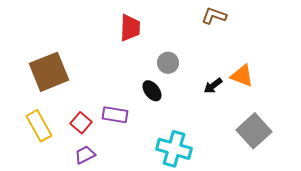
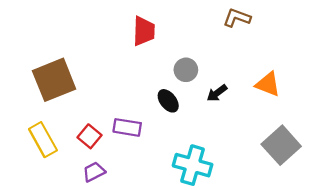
black arrow: (213, 86) -> (217, 93), moved

